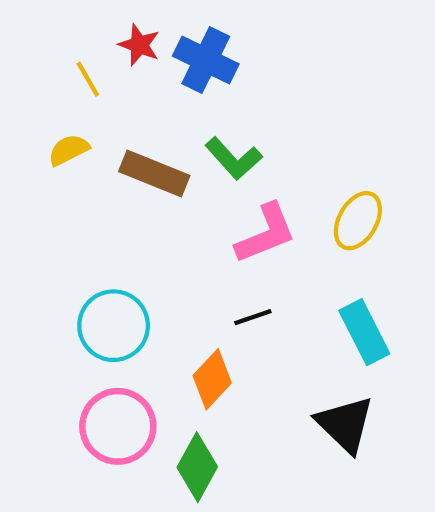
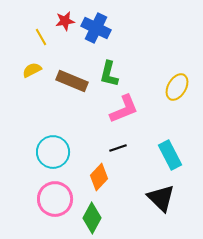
red star: (139, 45) -> (65, 21), turned -30
green L-shape: (234, 158) -> (109, 74), turned 56
yellow ellipse: (358, 221) -> (177, 87), moved

